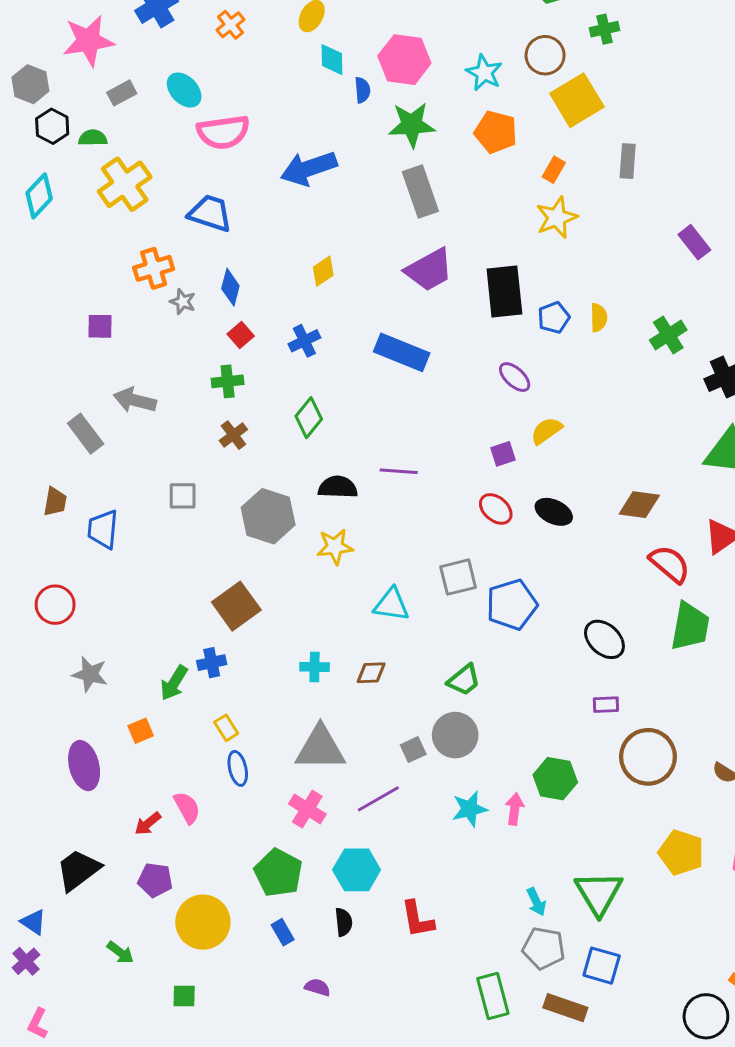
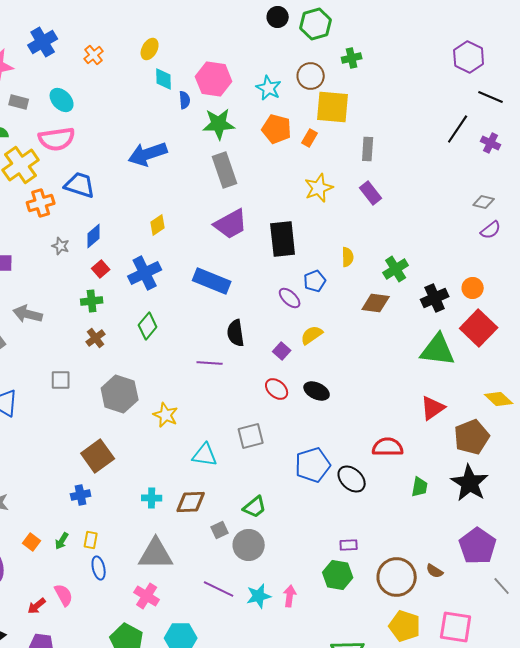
gray rectangle: (122, 93) -> (19, 102), turned 42
yellow square: (577, 100) -> (333, 107), turned 36
pink semicircle: (223, 132) -> (57, 139), moved
orange rectangle: (554, 170) -> (310, 138), moved
purple rectangle: (694, 242) -> (371, 193), moved
orange cross: (154, 268) -> (41, 203), moved
blue diamond: (230, 287) -> (94, 236), turned 35
blue pentagon: (554, 318) -> (315, 281), moved
blue cross: (304, 341) -> (145, 273), size x1.5
purple square: (503, 454) -> (282, 351), turned -30
black semicircle: (338, 487) -> (236, 333), moved, turned -100
brown diamond: (639, 505) -> (376, 303), moved
yellow star: (335, 547) -> (166, 415), turned 30
red semicircle: (670, 564) -> (388, 447), moved, turned -40
blue pentagon: (512, 605) -> (313, 465), moved
green trapezoid: (690, 626) -> (420, 487), moved, size x0.6
brown diamond: (371, 673) -> (191, 502), size x1.4
green arrow: (174, 683) -> (62, 541), moved, size x0.7
purple rectangle: (606, 705) -> (349, 545), moved
yellow rectangle: (226, 728) -> (91, 540), turned 42
orange square: (141, 731) -> (32, 542), turned -30
gray square: (413, 750) -> (220, 530), moved
brown circle: (648, 757) -> (397, 577), moved
green hexagon: (555, 779) -> (338, 575), moved
purple line: (378, 799) -> (219, 589), moved, turned 56

